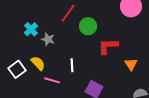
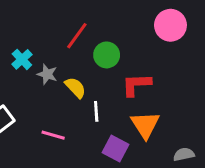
yellow semicircle: (38, 63) -> (75, 88), moved
orange triangle: (131, 64) -> (145, 125), moved, size x1.5
white line: (72, 65) -> (96, 111), moved

